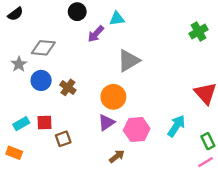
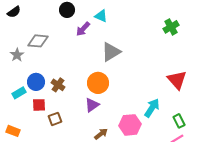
cyan triangle: (117, 19) -> (101, 16), turned 32
blue circle: (41, 80) -> (36, 82), moved
brown cross: (68, 87) -> (58, 85), moved
cyan rectangle: (21, 124) -> (19, 93), moved
pink hexagon: (137, 129) -> (130, 125), moved

